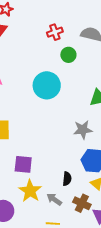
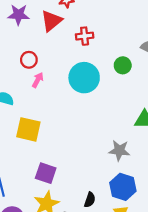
red cross: (55, 32) -> (85, 36), moved
cyan circle: (47, 85) -> (84, 78), moved

